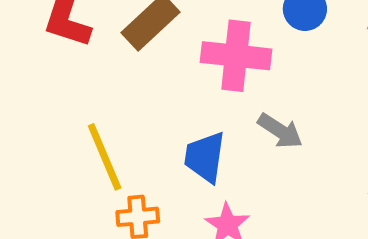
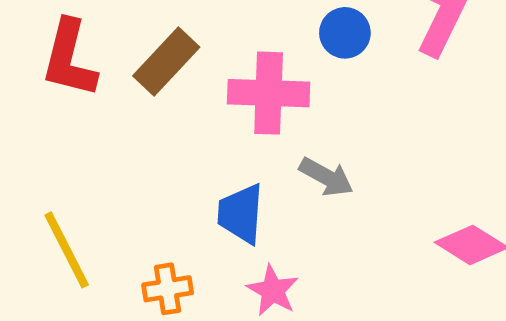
yellow line: (105, 157) -> (67, 250), moved

